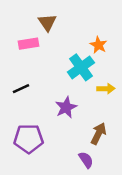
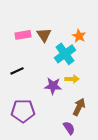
brown triangle: (47, 22) -> (44, 35), moved
yellow arrow: (106, 89) -> (72, 79), moved
purple star: (66, 107) -> (53, 86), turned 30

